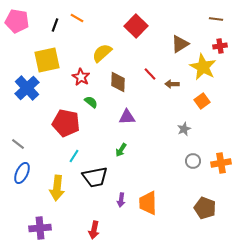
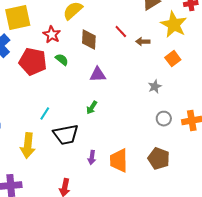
red pentagon: (66, 123) -> (33, 62), moved
brown pentagon: (205, 208) -> (159, 159), moved

